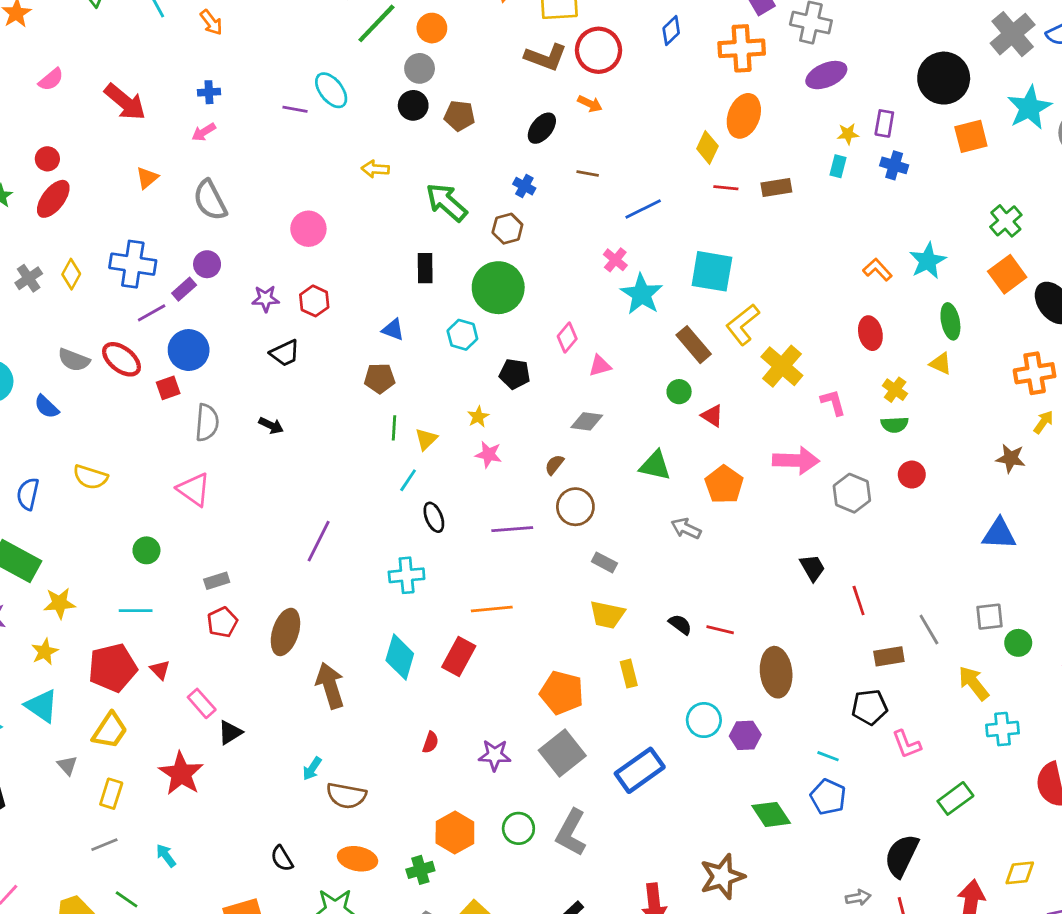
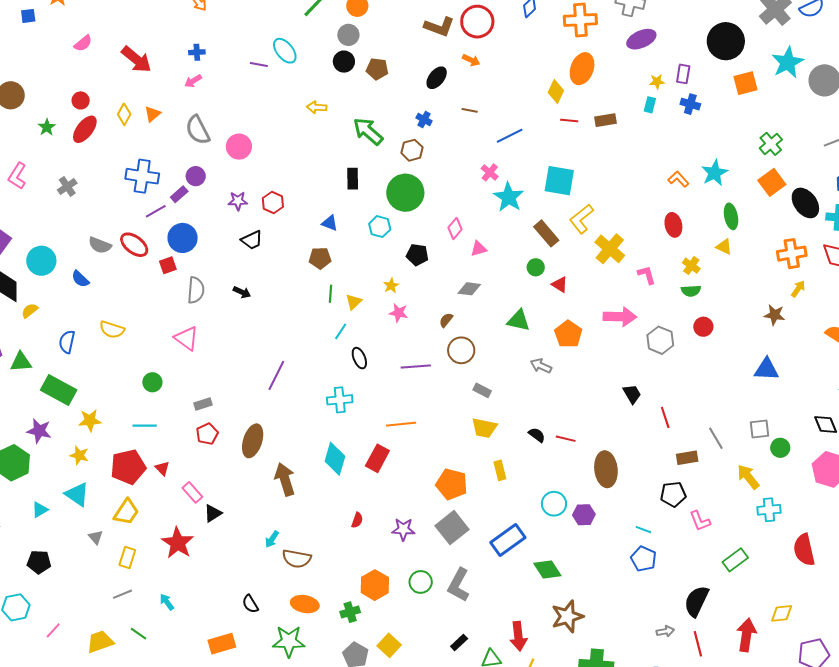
pink circle: (308, 229) -> (239, 147), moved
yellow diamond: (71, 274) -> (124, 114), moved
yellow star: (45, 652) -> (79, 455), turned -30
green diamond: (771, 814) -> (547, 569), moved

